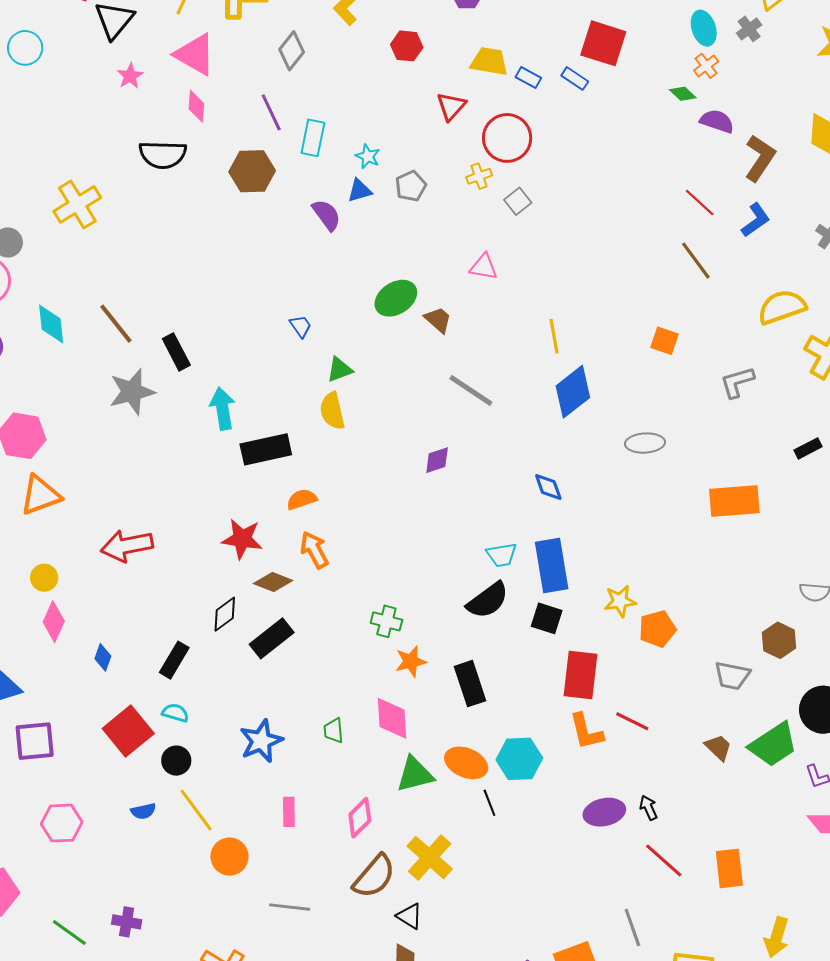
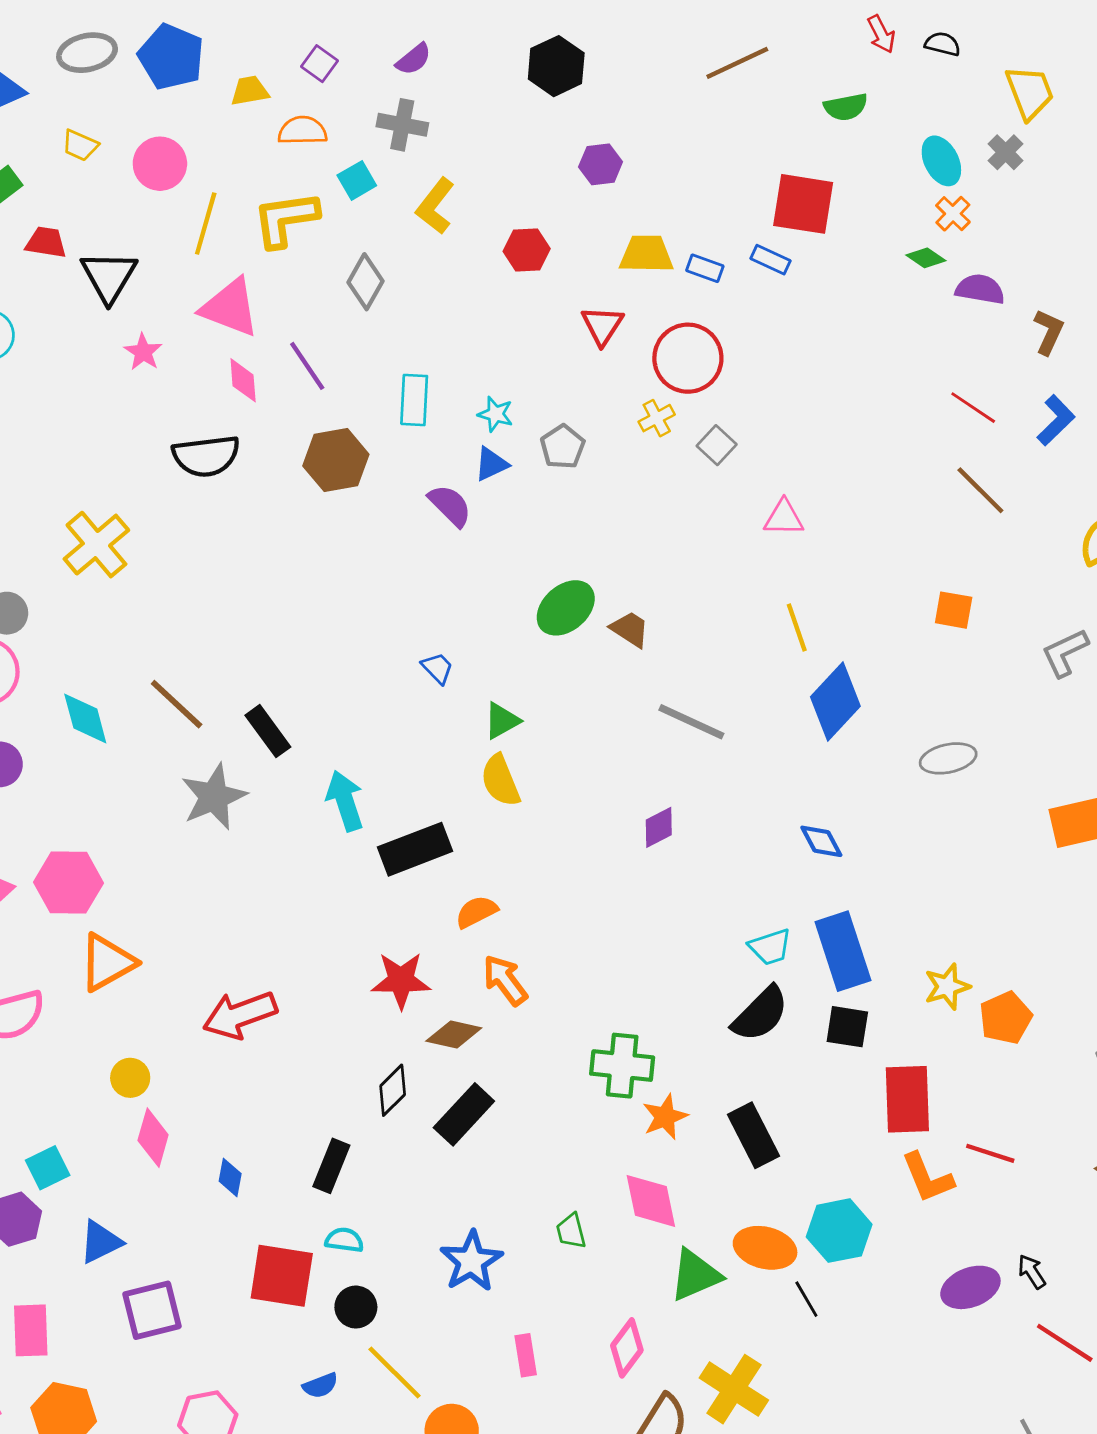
purple line: (271, 112) -> (307, 366), moved
brown L-shape: (760, 158) -> (1049, 332), size x0.7
pink triangle: (484, 267) -> (784, 518), moved
green cross: (386, 621) -> (622, 1066), size x1.4
red square: (128, 731) -> (282, 1276), turned -33

